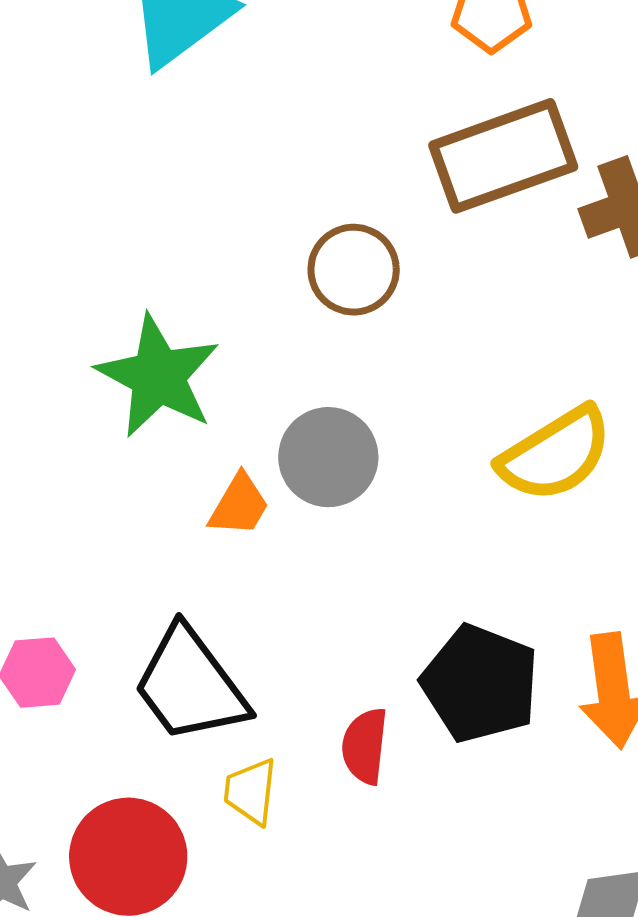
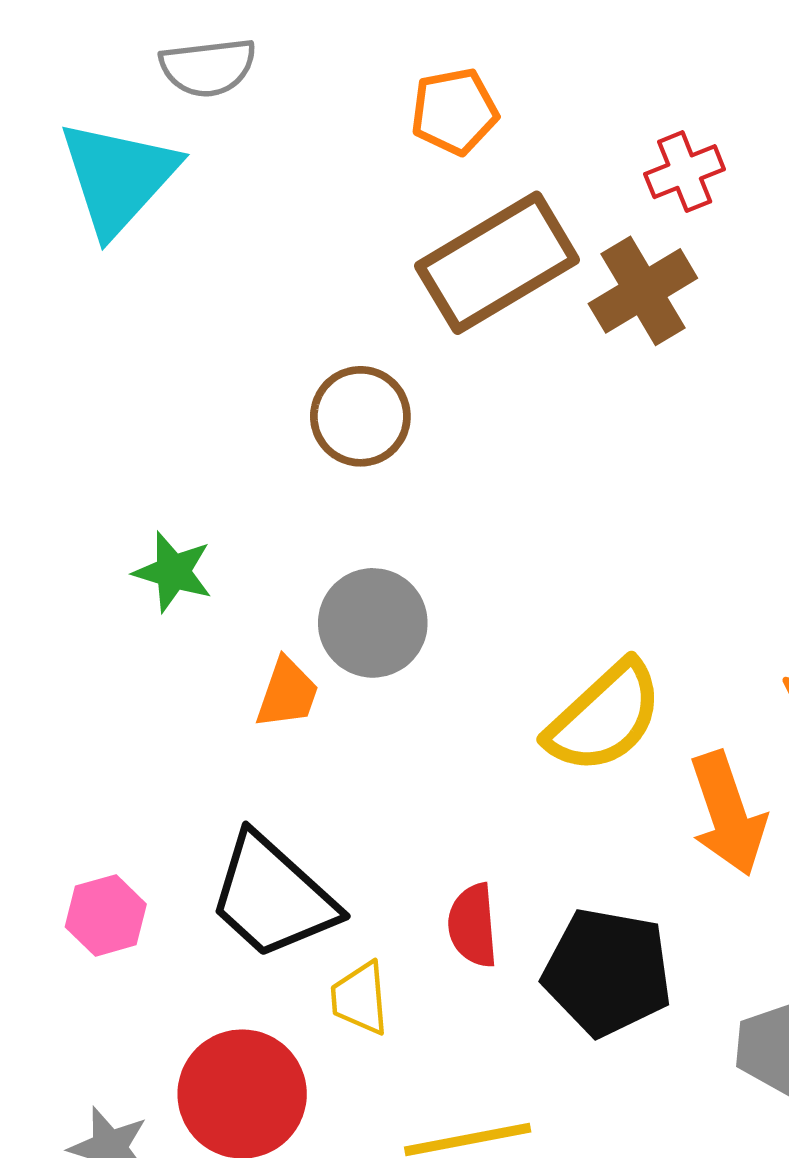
green star: (158, 376) -> (173, 572), size x0.6
yellow semicircle: (555, 454) -> (604, 717), moved
black pentagon: (480, 684) -> (607, 972), moved

